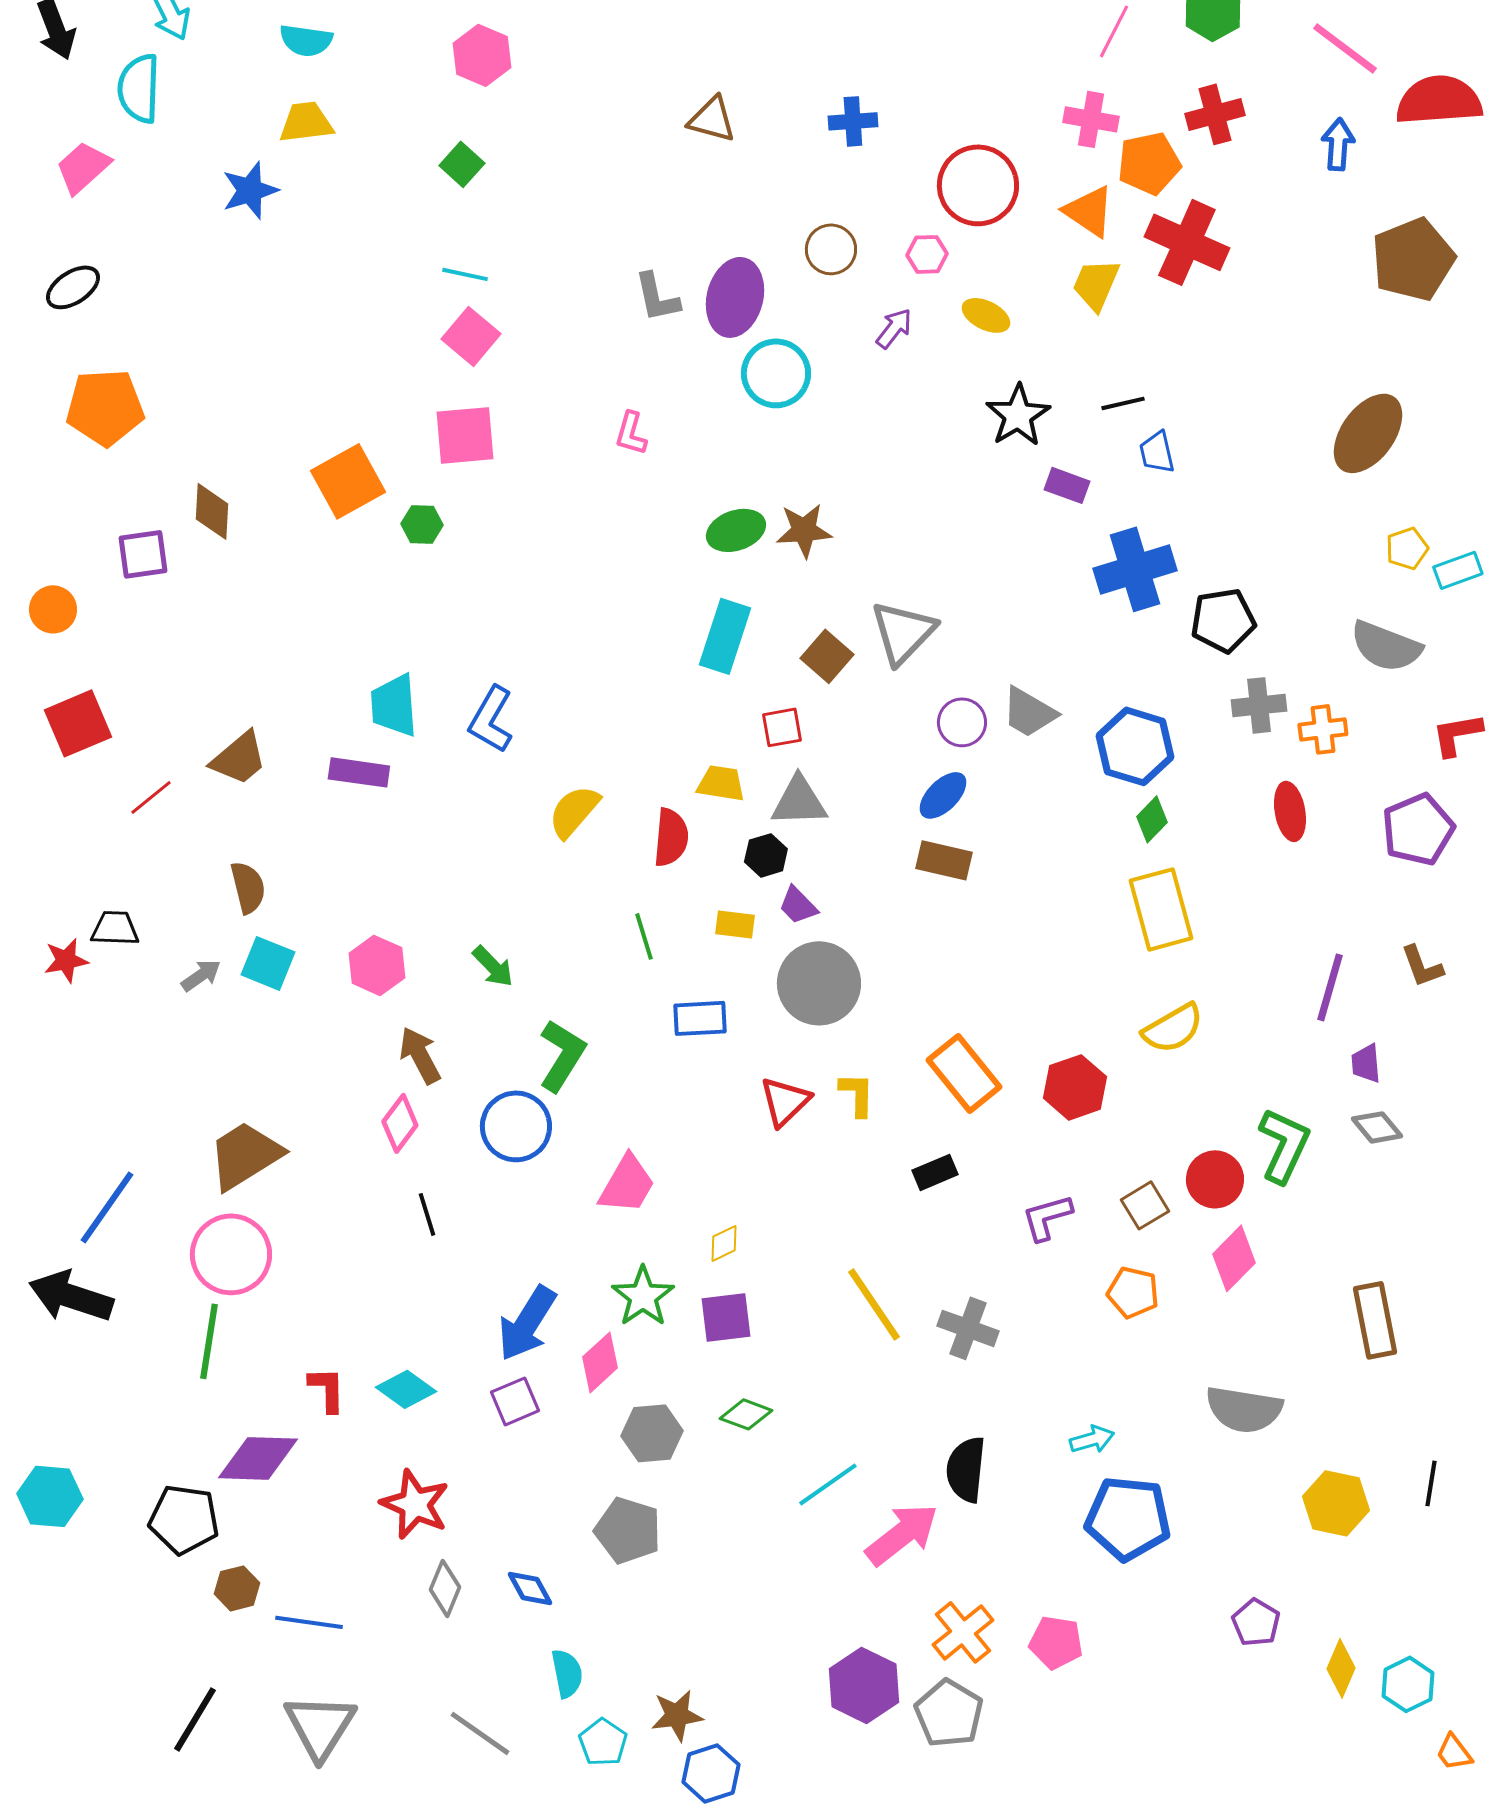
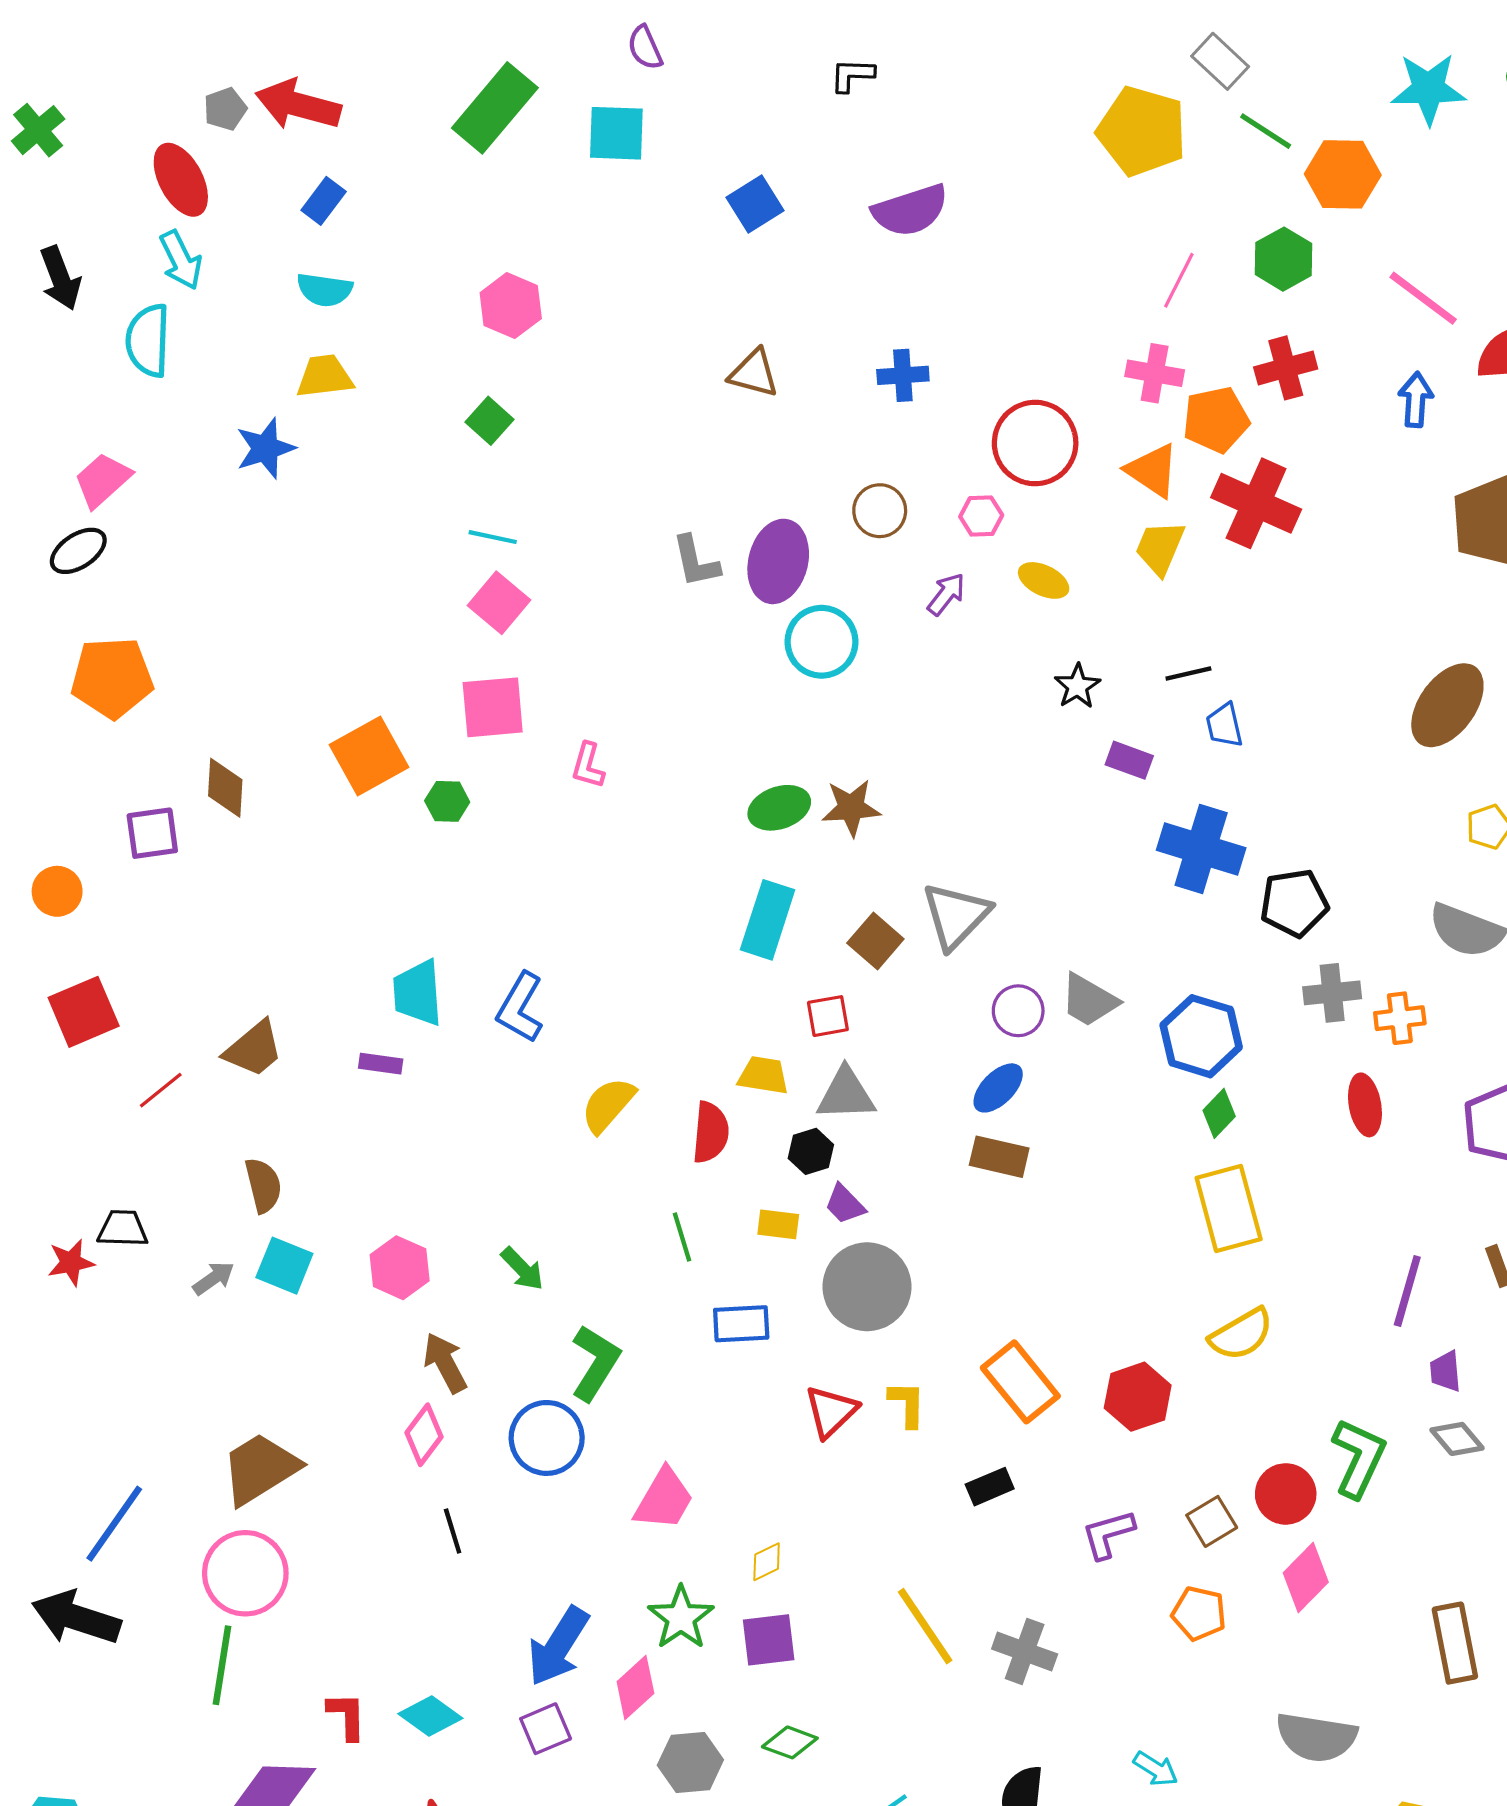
pink trapezoid: (83, 167) -> (103, 480), moved
black star: (1018, 415) -> (1077, 686), size x0.7
pink L-shape: (631, 433) -> (588, 765), moved
blue cross: (1135, 569) -> (1201, 849), turned 34
purple rectangle: (359, 772) -> (381, 1064), size x0.7
cyan arrow: (1092, 1439) -> (1156, 1769), turned 48

